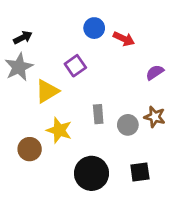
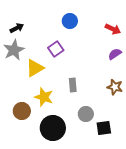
red arrow: (124, 39) -> (113, 29), moved
gray circle: (128, 125) -> (86, 114), moved
black circle: (91, 173) -> (53, 128), moved

